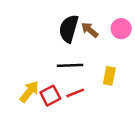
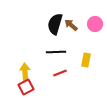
yellow arrow: (29, 92) -> (25, 72), turned -42
red square: (50, 96) -> (26, 87), moved

